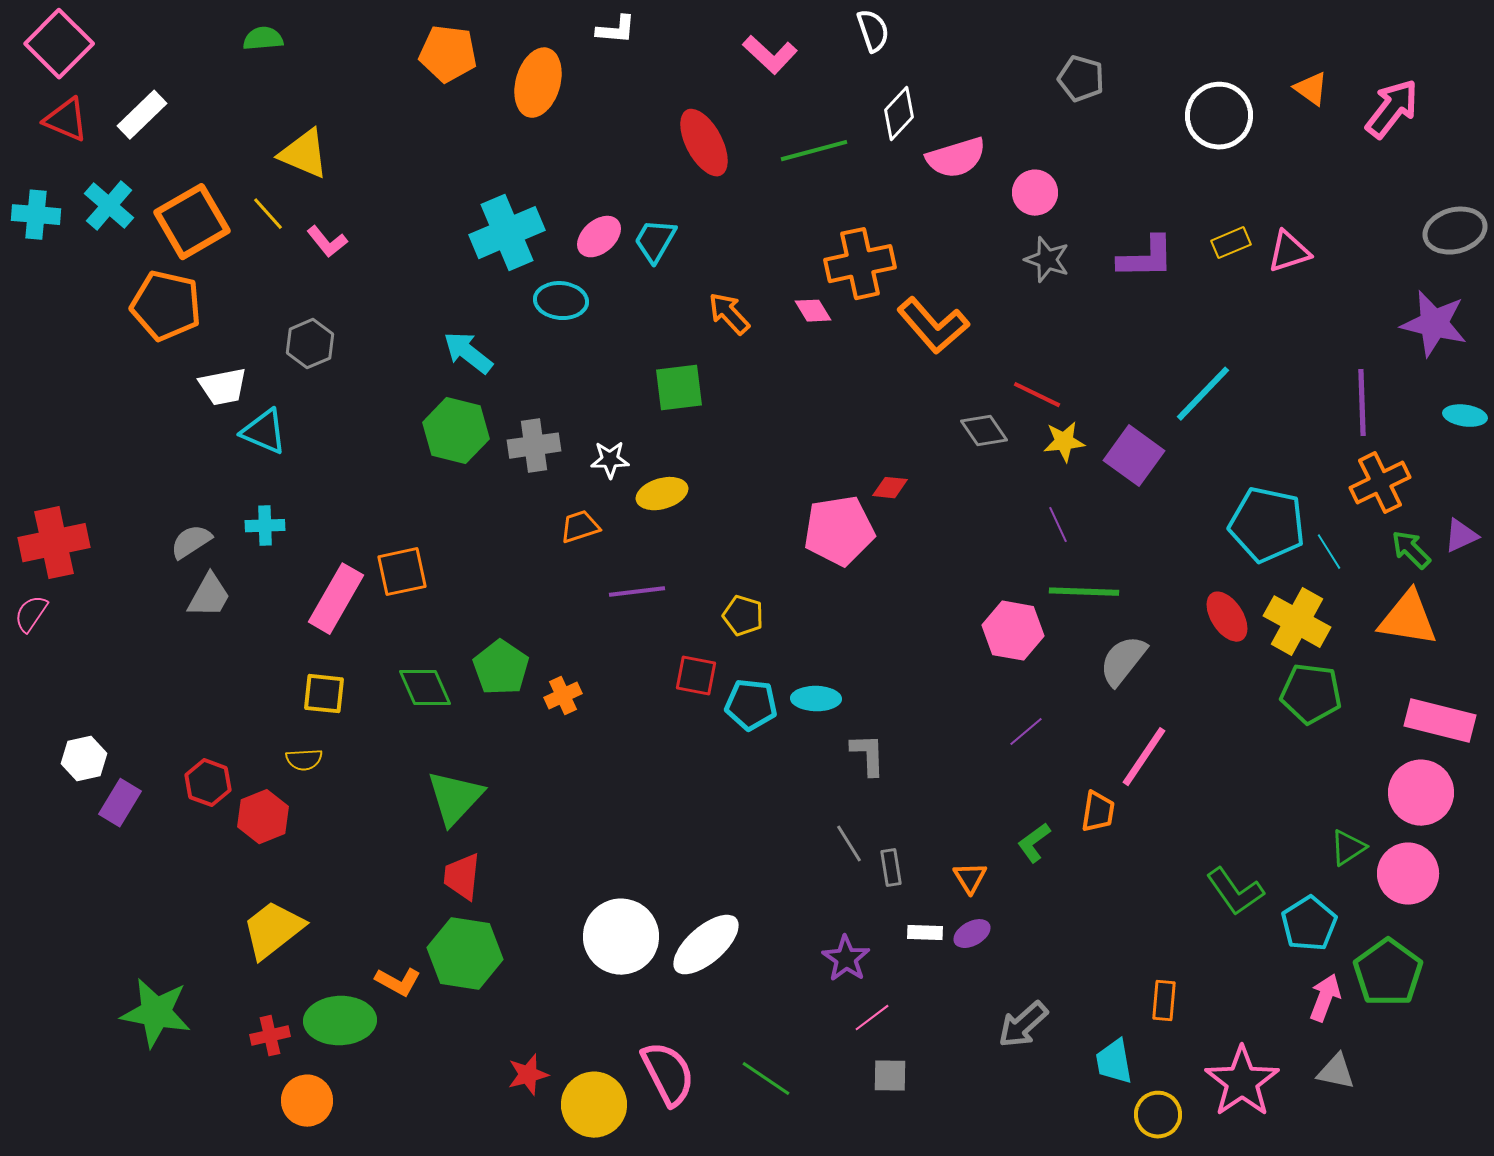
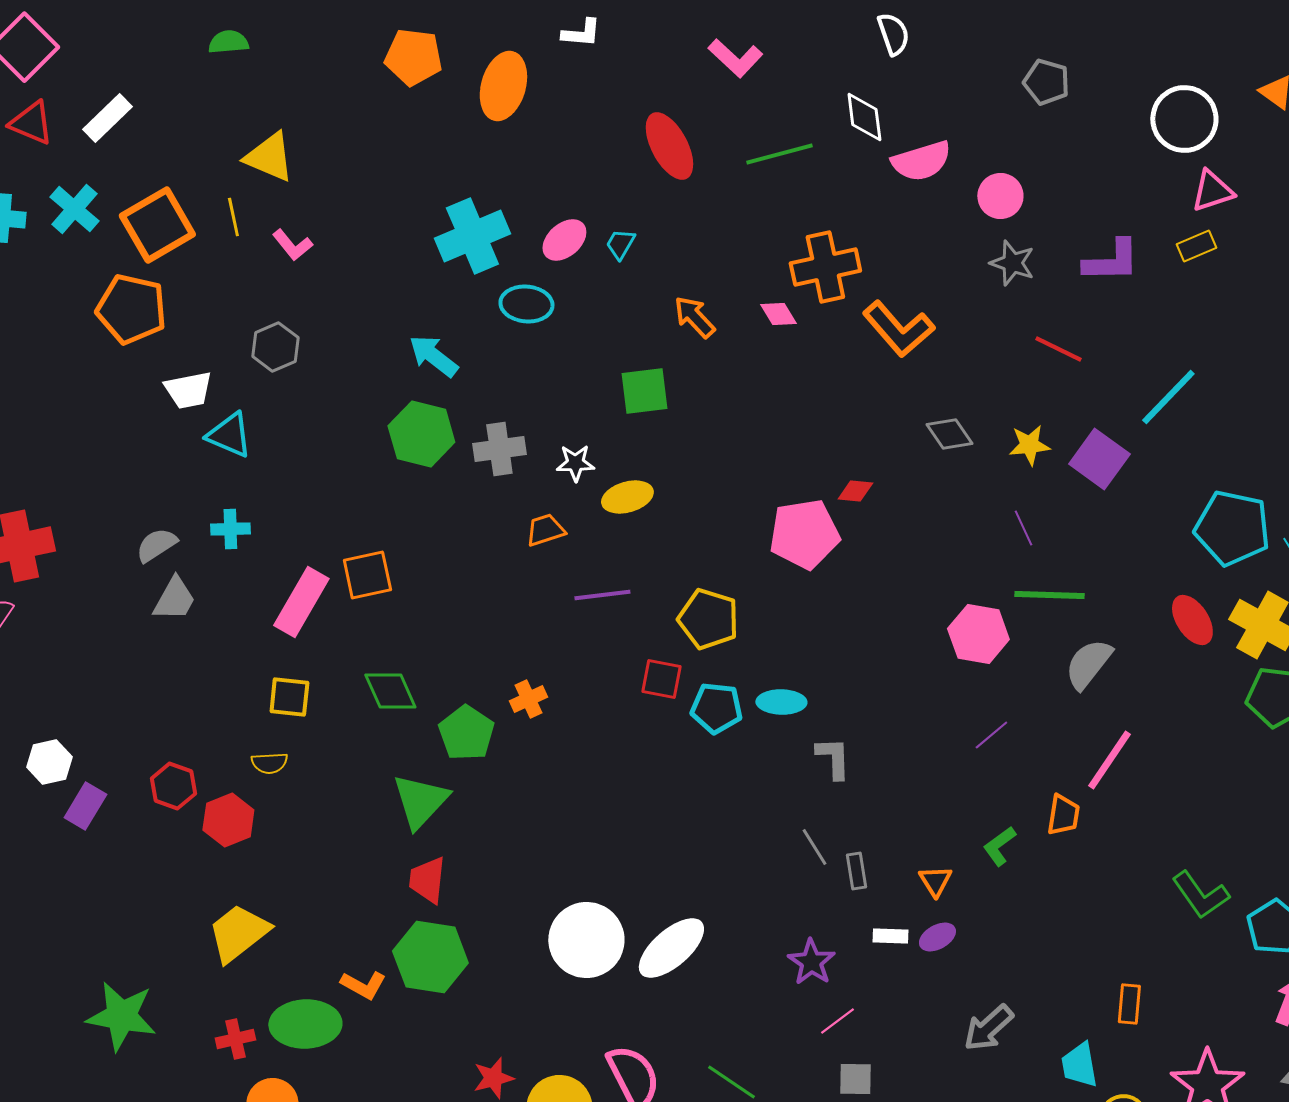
white semicircle: (873, 31) -> (893, 34), moved
white diamond: (899, 114) -> (864, 117), turned -50
yellow line: (268, 214) -> (233, 217), turned 30
cyan trapezoid: (655, 241) -> (620, 244), size x0.7
pink triangle: (1289, 252) -> (1212, 191), moved
red line: (1037, 395) -> (1058, 349), moved
yellow pentagon: (743, 616) -> (708, 619), size x1.5
green pentagon: (501, 668) -> (466, 733), moved

